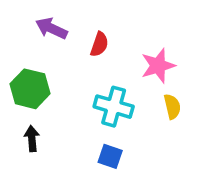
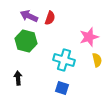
red semicircle: (99, 44) -> (50, 18), moved
green hexagon: (30, 89) -> (26, 41), moved

